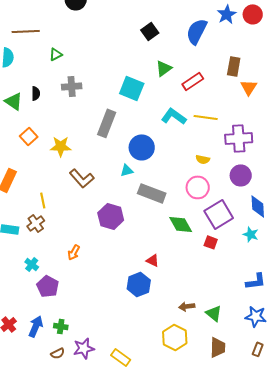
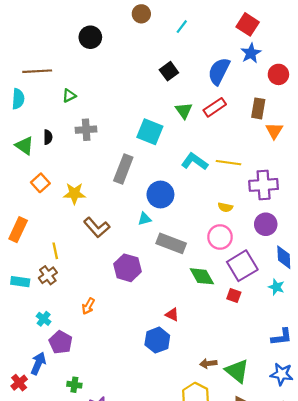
red circle: (253, 14) -> (278, 74), moved
green triangle: (164, 68) -> (184, 111), turned -30
red rectangle: (193, 81) -> (215, 107), moved
green triangle: (214, 313) -> (237, 371), size x1.4
blue arrow: (36, 326) -> (38, 363), moved

